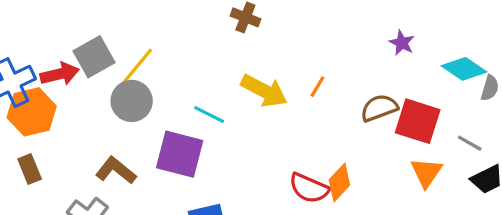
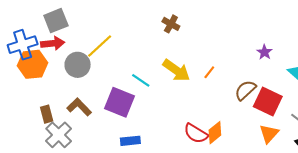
gray square: (94, 57) -> (56, 21), moved
gray circle: (132, 101) -> (78, 65), moved
brown semicircle: (379, 108) -> (245, 90), turned -30
brown rectangle: (30, 169) -> (47, 114), moved

